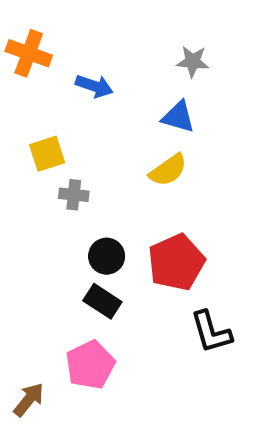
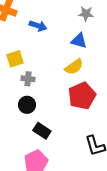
black circle: (107, 256) -> (27, 105), moved
red pentagon: (176, 262) -> (82, 96), moved

